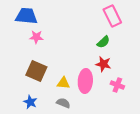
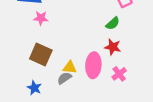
pink cross: (117, 85) -> (119, 74), moved, turned 32
gray semicircle: (63, 103) -> (64, 78), moved, turned -56

